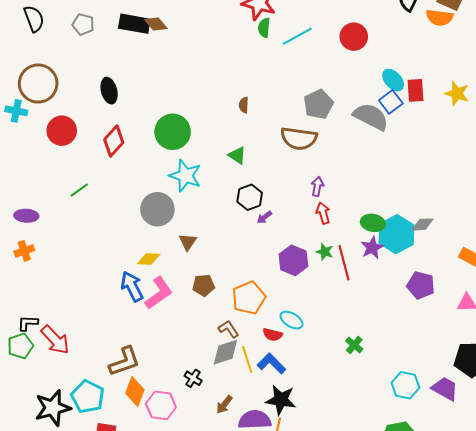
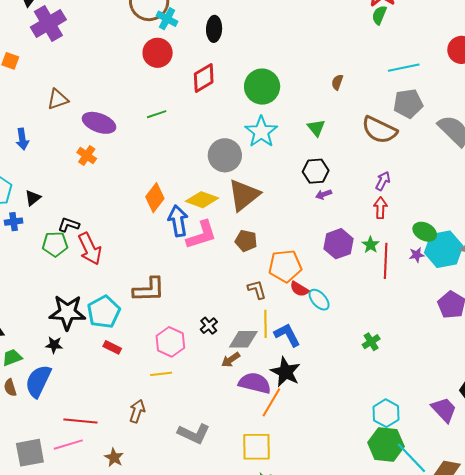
cyan line: (297, 36) -> (404, 68), moved
cyan cross: (16, 111) -> (167, 19), moved
purple ellipse: (26, 216) -> (99, 123), size x1.4
brown triangle: (188, 242) -> (244, 195), size x1.8
purple star: (372, 248) -> (417, 255), size x0.7
orange cross: (24, 251) -> (87, 156), turned 36
yellow diamond: (149, 259) -> (202, 200), size x1.4
red semicircle: (273, 335) -> (299, 289), moved
gray diamond: (225, 352) -> (243, 339), moved
cyan hexagon: (405, 385) -> (386, 413), moved
orange diamond: (135, 391) -> (155, 198), moved

